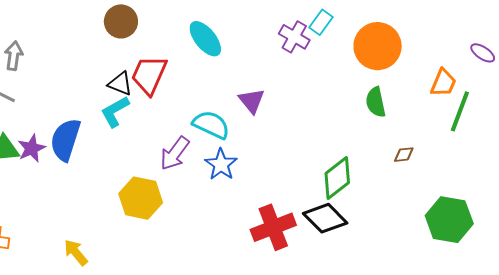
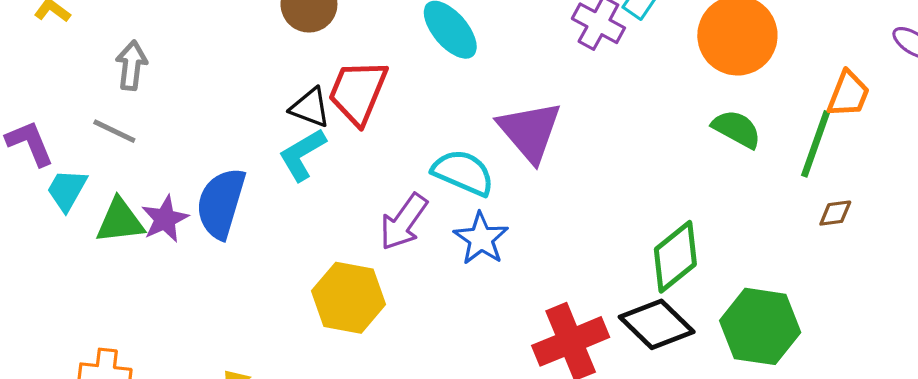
purple triangle: (252, 101) -> (530, 131), size x1.5
green semicircle: (376, 102) -> (737, 129), turned 132
green line: (460, 111) -> (816, 144), moved
brown diamond: (404, 155) -> (835, 213), moved
green hexagon: (449, 220) -> (760, 326), moved

